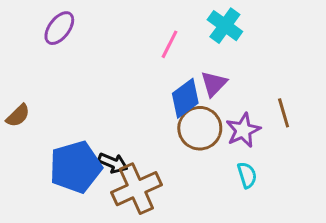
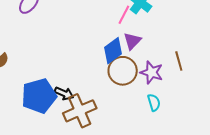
pink line: (170, 44) -> (124, 15), moved
purple star: (243, 130) -> (152, 72), turned -30

